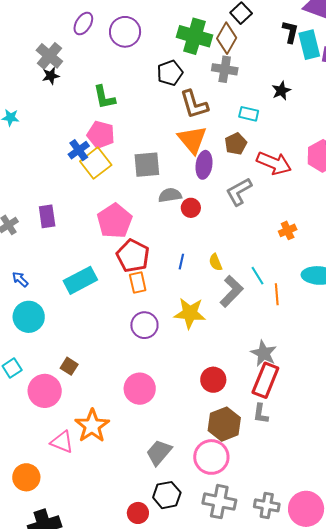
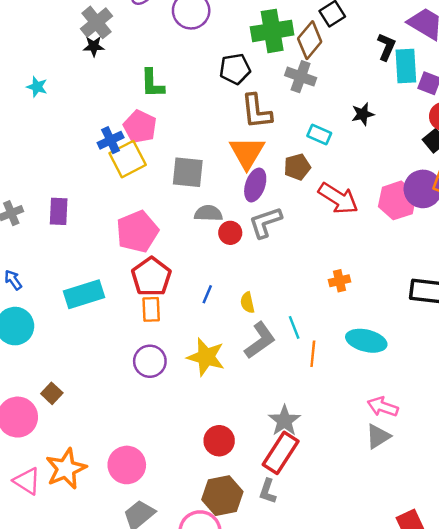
green cross: (194, 36) -> (272, 31), turned -36
gray L-shape: (239, 192) -> (265, 222), moved
pink circle: (140, 389) -> (127, 465), moved

